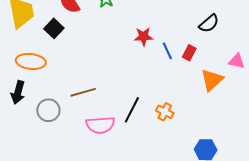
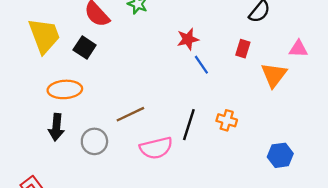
blue line: (167, 51) -> (201, 65), moved

